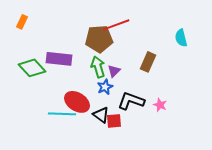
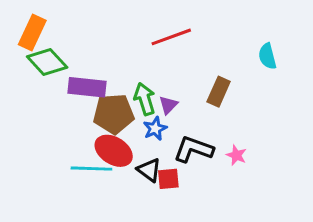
orange rectangle: (22, 22) -> (32, 33), size x1.6
brown pentagon: (99, 39) -> (114, 114), moved
green diamond: (32, 68) -> (47, 62), moved

